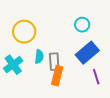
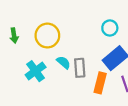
cyan semicircle: (39, 57) -> (64, 62), turned -56
orange rectangle: (57, 76) -> (100, 83), moved

